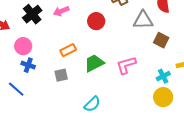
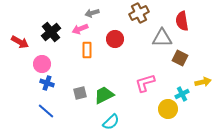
orange rectangle: (68, 50) -> (87, 50), moved, turned -63
green trapezoid: (94, 63) -> (104, 95), moved
blue line: (16, 89) -> (46, 111), moved
yellow circle: (163, 97) -> (168, 109), moved

